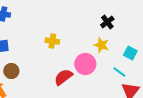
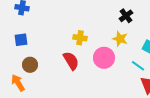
yellow cross: (52, 41) -> (80, 38), moved
red semicircle: (63, 77) -> (71, 61), moved, turned 96

